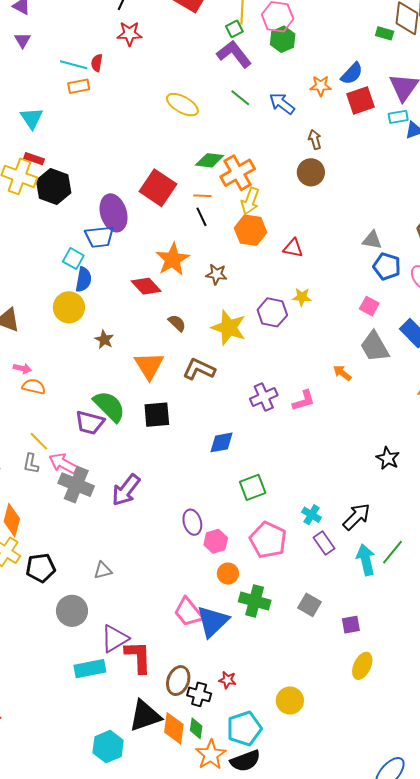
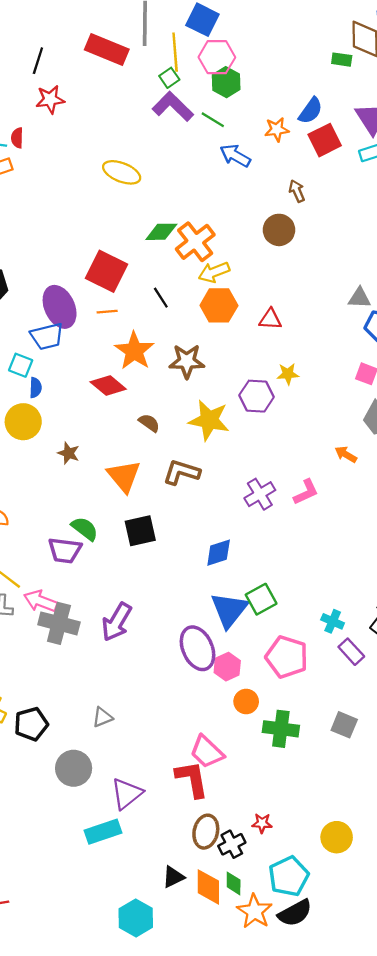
green line: (240, 98) -> (213, 120), moved
brown arrow: (315, 140) -> (297, 191), moved
orange line: (202, 196) -> (107, 312), moved
yellow arrow: (250, 201) -> (214, 272), turned 56
brown star: (216, 274) -> (187, 361), size x1.4
blue semicircle: (83, 280) -> (36, 388), size x0.7
green semicircle: (109, 406) -> (85, 529), size x0.7
purple ellipse: (192, 522) -> (198, 648), size x1.5
blue triangle: (213, 621) -> (229, 610), moved
red L-shape: (138, 657) -> (192, 779), moved
black cross: (199, 694) -> (232, 844), turned -35
black triangle: (145, 716) -> (173, 877), size x0.6

